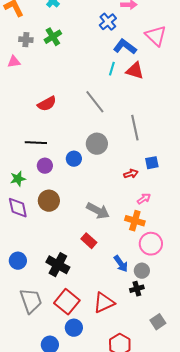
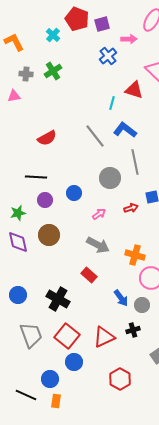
blue L-shape: (125, 47) -> (125, 130), moved
red triangle: (135, 71) -> (134, 90), moved
gray circle: (97, 144) -> (110, 178), moved
pink arrow: (144, 199) -> (99, 214), moved
black cross: (137, 289) -> (133, 330), moved

